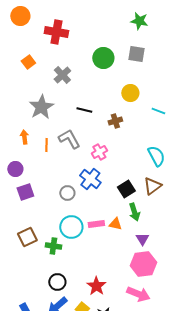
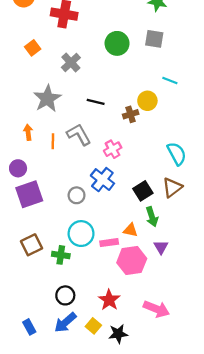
yellow circle: (130, 93) -> (147, 101), moved
cyan line: (158, 111) -> (170, 81), moved
purple square: (25, 192) -> (29, 194), size x1.4
pink rectangle: (96, 224) -> (109, 243), moved
pink hexagon: (143, 264) -> (132, 261), moved

